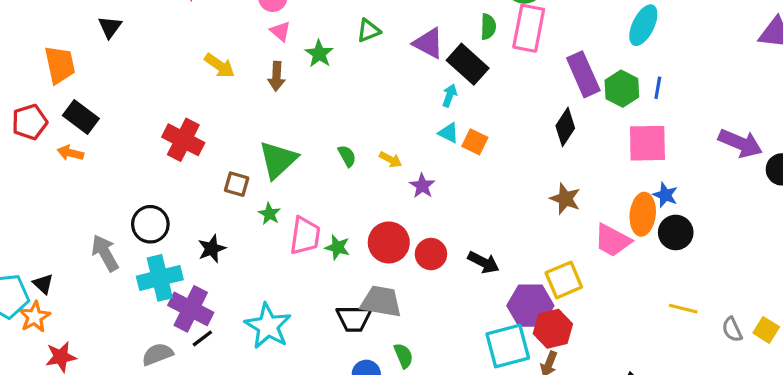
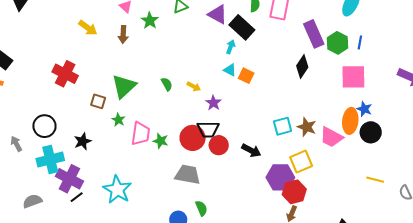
brown star: (565, 199) -> (307, 127), moved
gray arrow: (105, 253) -> (16, 144), size x0.7
black trapezoid: (354, 318) -> (208, 129), moved
cyan square: (508, 346) -> (283, 126), moved, size x0.7
gray semicircle: (157, 354) -> (32, 201), moved

